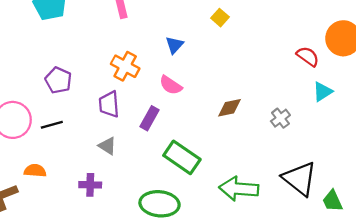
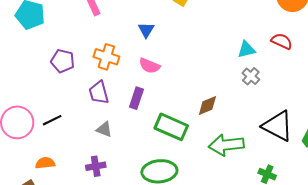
red semicircle: (308, 56) -> (282, 41), moved
purple pentagon: (58, 80) -> (63, 61), moved
cyan triangle: (322, 92) -> (246, 50), moved, turned 30
brown diamond: (230, 108) -> (207, 105), moved

